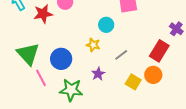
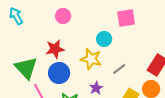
red star: (43, 14) -> (55, 49), moved
yellow star: (93, 45) -> (91, 59), size x1.5

